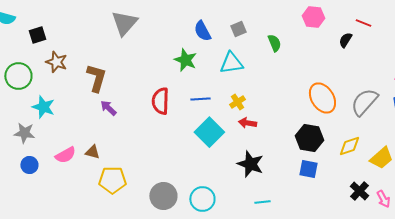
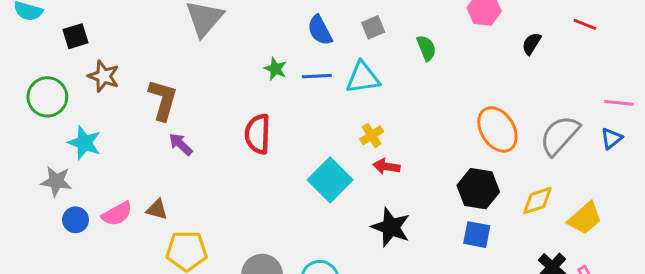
red line: (363, 23) -> (585, 24), moved
green star: (185, 60) -> (275, 69), moved, size x0.7
blue line: (200, 99) -> (317, 76), moved
blue circle: (29, 165) -> (76, 220), moved

